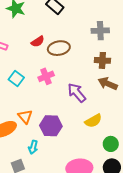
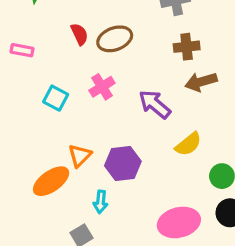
red semicircle: (38, 41) -> (80, 34), turned -72
brown arrow: (108, 84) -> (201, 82), turned -30
orange triangle: (25, 116) -> (80, 156), turned 35

